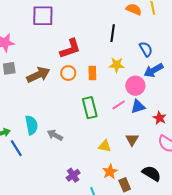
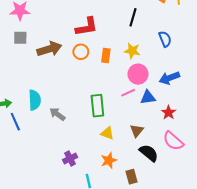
blue arrow: (154, 70) -> (169, 78), moved
pink circle: (135, 86) -> (138, 74), moved
green rectangle: (90, 108) -> (97, 106), moved
black semicircle: (151, 173) -> (149, 153), moved
brown rectangle: (125, 185) -> (131, 177), moved

